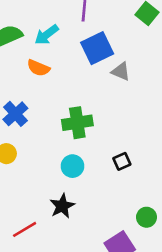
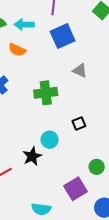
cyan arrow: (47, 35) -> (24, 25), turned 36
gray triangle: (121, 71) -> (80, 70), moved
cyan circle: (72, 166) -> (50, 140), moved

